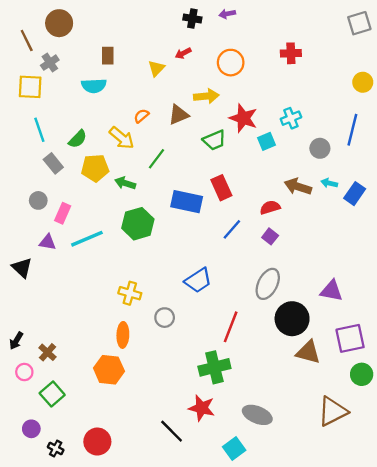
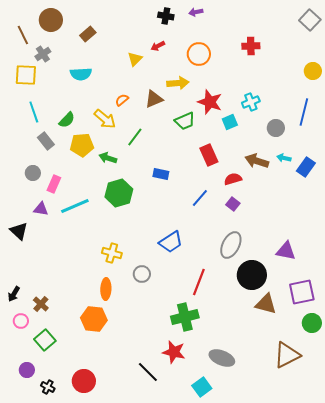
gray square: (359, 23) -> (310, 20), turned -30
brown rectangle: (108, 56) -> (88, 34), moved, turned 49
red rectangle: (221, 188) -> (209, 155), moved
blue rectangle: (187, 202) -> (161, 174), size x0.6

